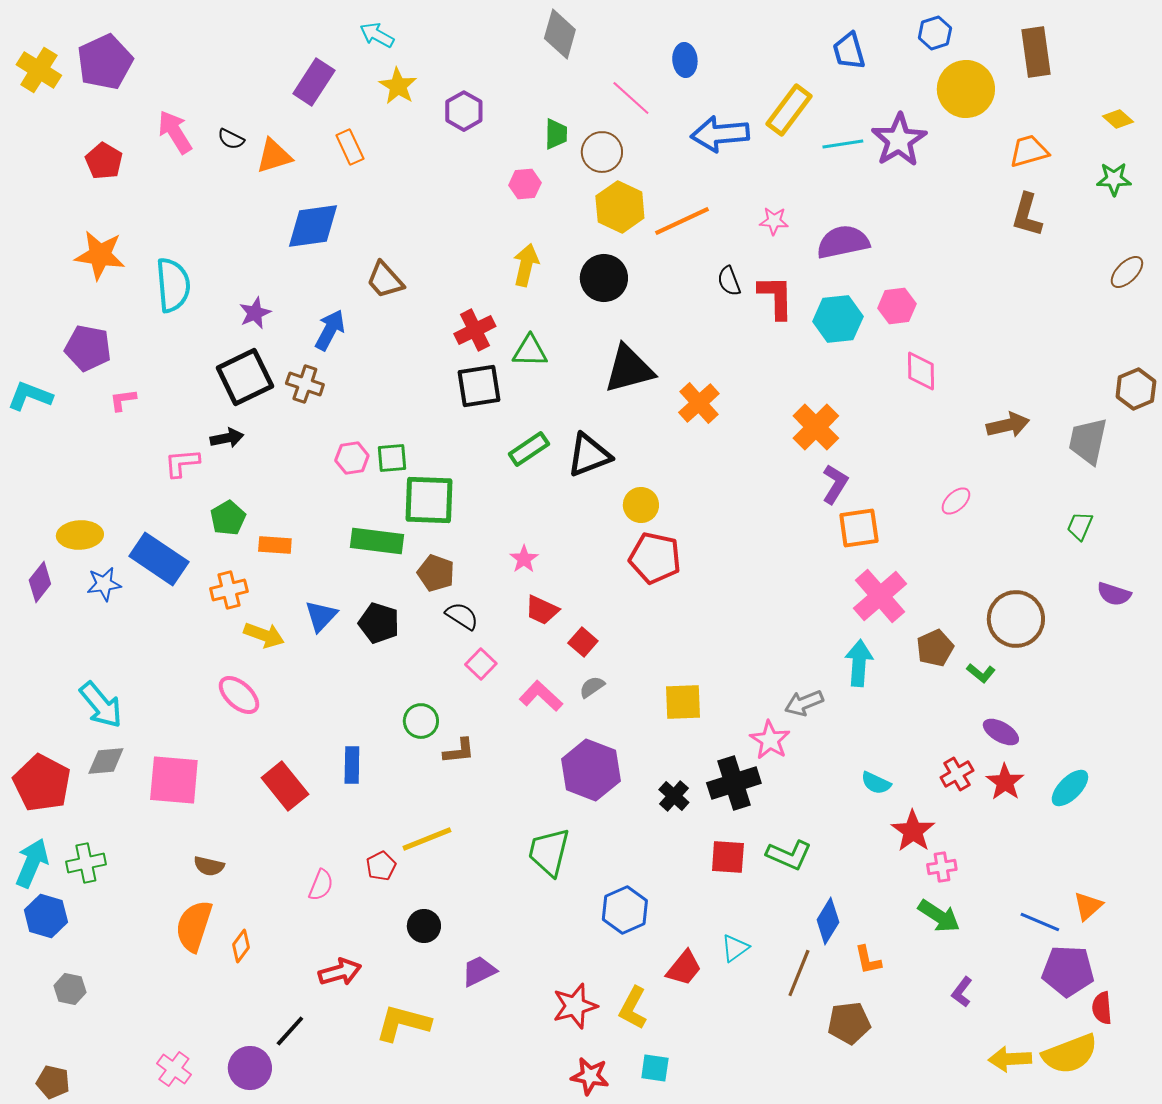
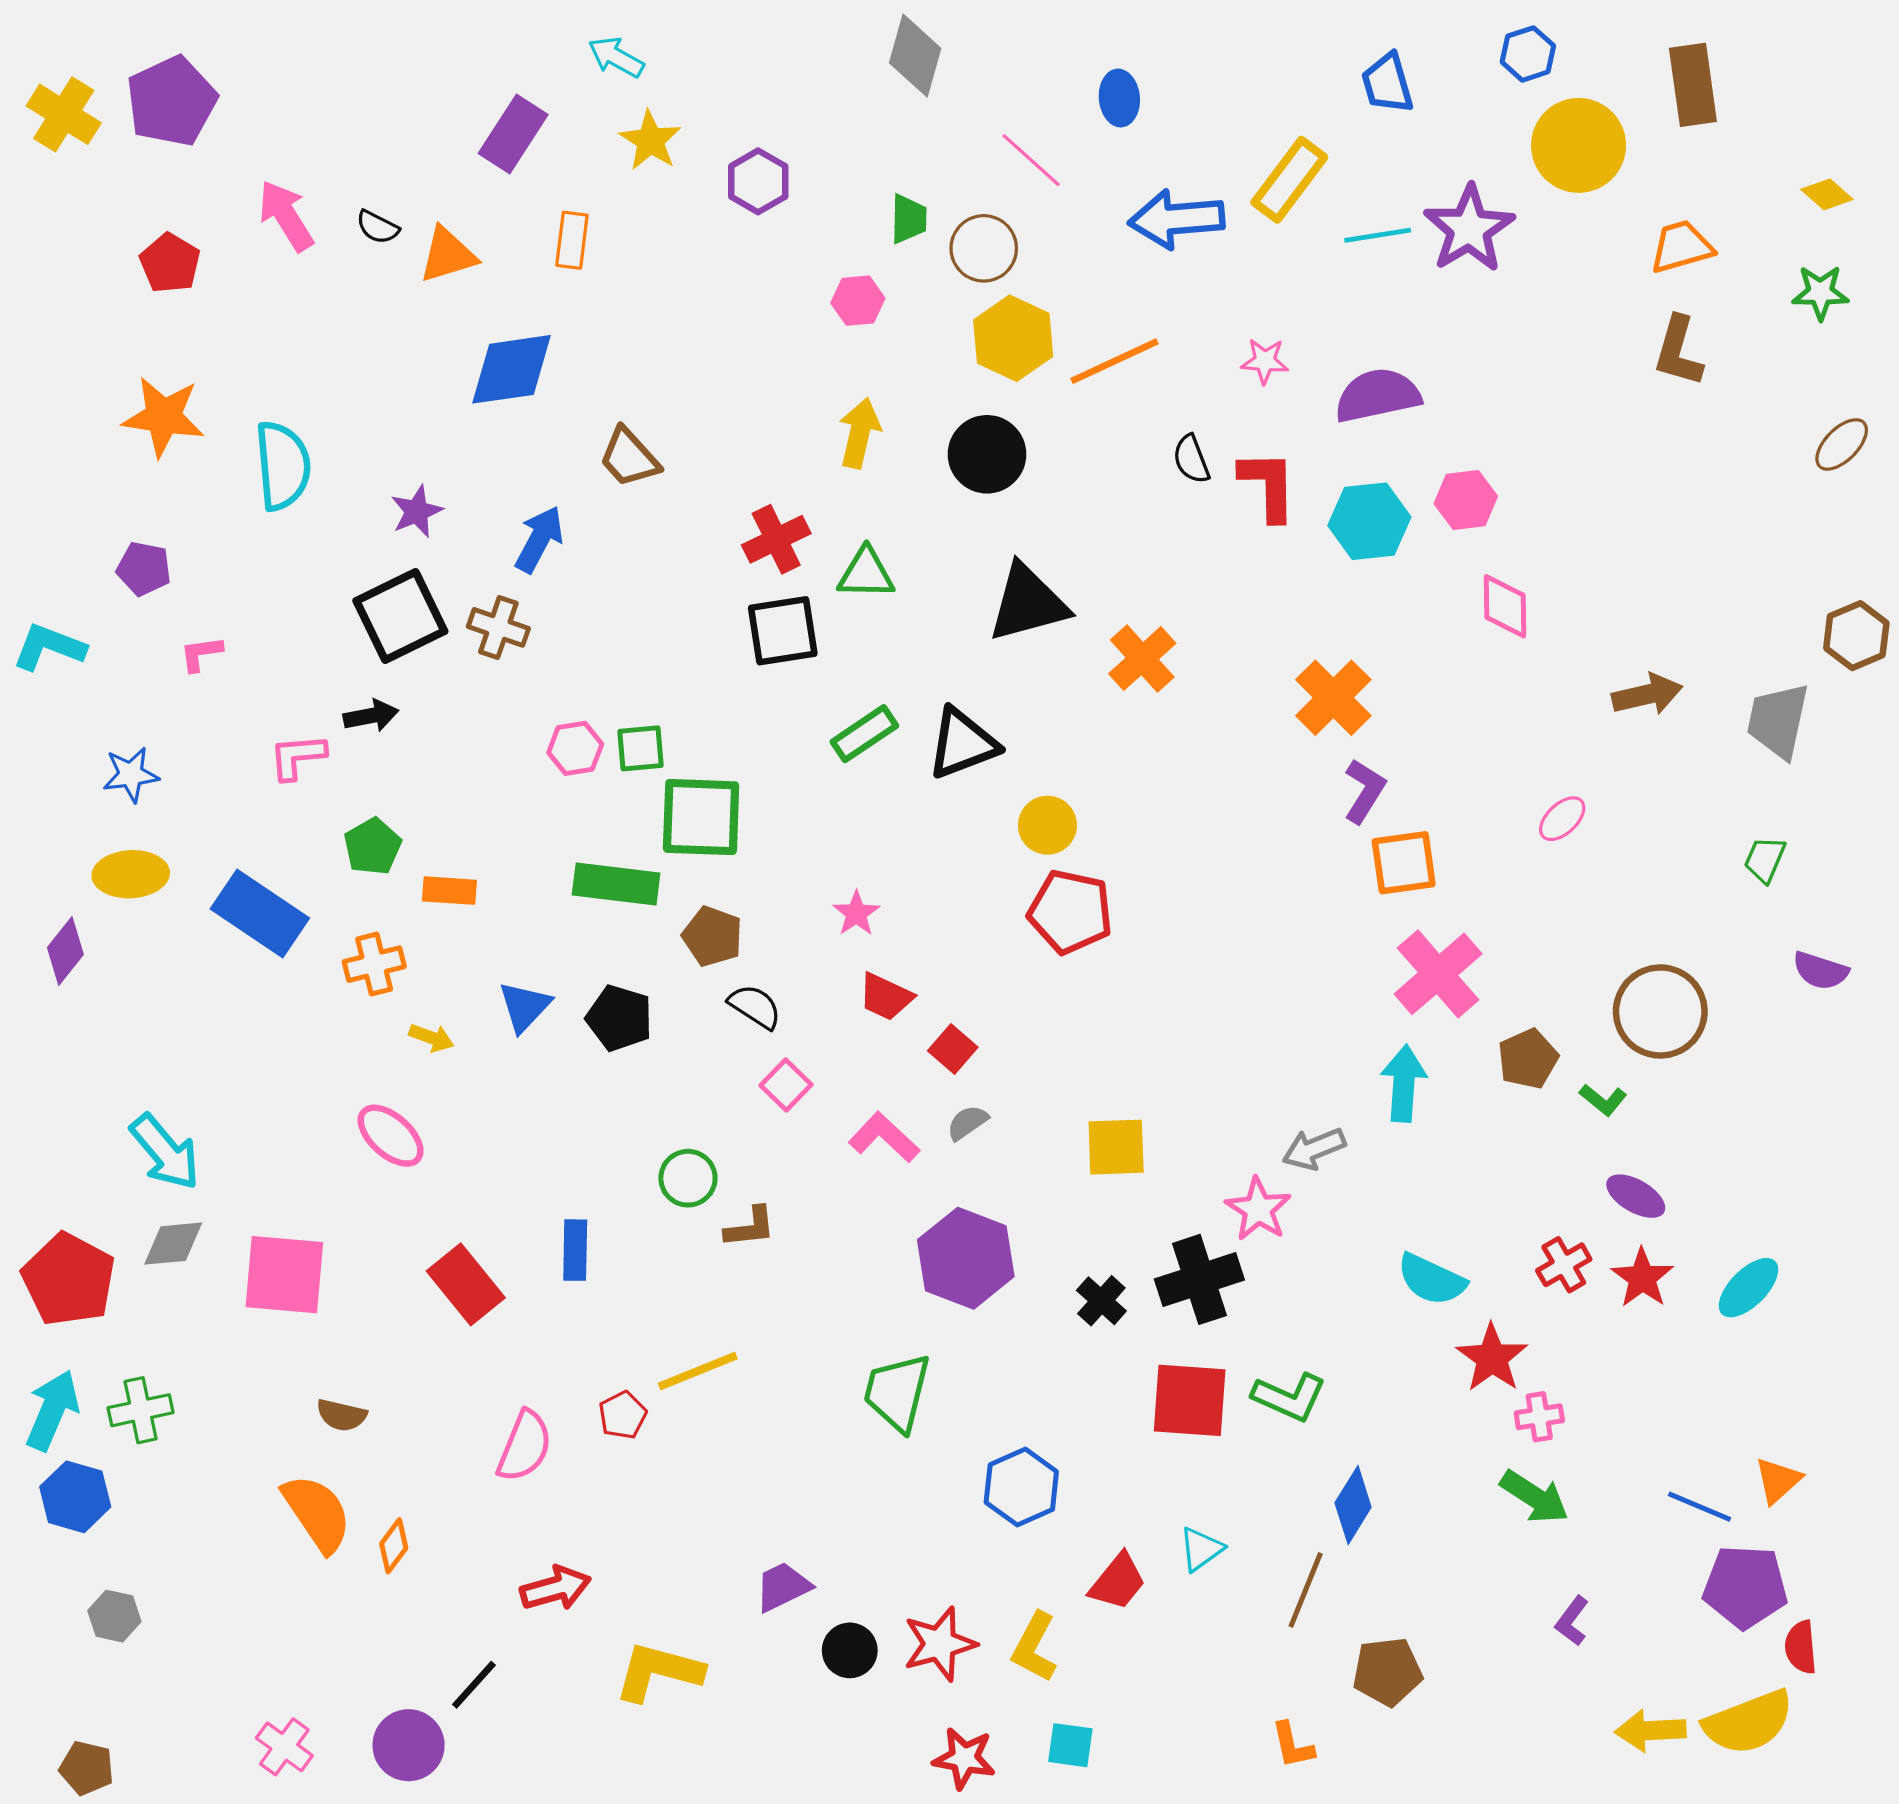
orange rectangle: (350, 147) -> (572, 240), turned 32
purple pentagon: (88, 348) -> (144, 569), size x0.7
blue star: (104, 584) -> (131, 775), moved
yellow arrow: (264, 635) -> (431, 1038), size x0.7
cyan semicircle: (876, 783) -> (1431, 1279), size x1.4
red square: (728, 857) -> (1190, 1400), size x1.4
pink semicircle: (321, 885) -> (525, 1446), size x1.4
orange semicircle: (194, 926) -> (317, 1513), turned 128
black circle: (424, 926) -> (850, 1650), moved
orange L-shape: (868, 960) -> (1293, 1745), moved

